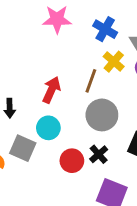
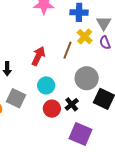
blue cross: (105, 29) -> (79, 12), turned -30
gray circle: (102, 115) -> (87, 78), moved
cyan circle: (48, 128) -> (46, 85), moved

